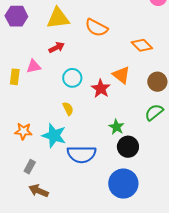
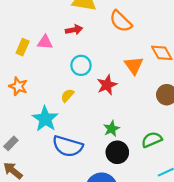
orange triangle: (121, 75) -> (134, 66), moved
yellow semicircle: (68, 109) -> (67, 95), turned -128
green semicircle: (154, 112) -> (152, 140), moved
orange star: (23, 131) -> (18, 86), moved

